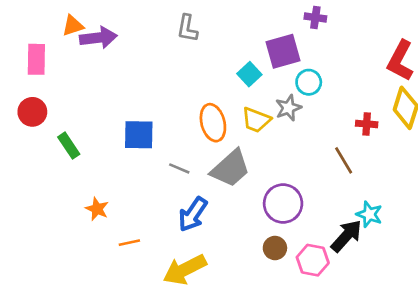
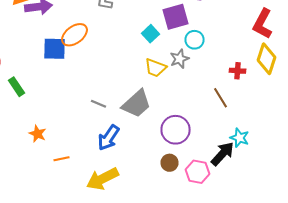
orange ellipse: (213, 123) -> (74, 35), moved, turned 68
blue square: (139, 135) -> (54, 49), moved

